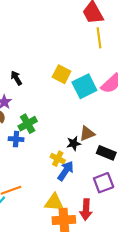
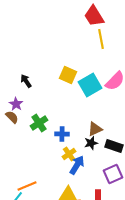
blue cross: (16, 139) -> (62, 134), moved
black star: (74, 143) -> (91, 143), moved
yellow cross: (58, 159) -> (69, 154), turned 32

